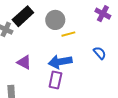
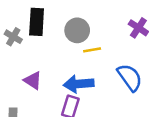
black rectangle: (23, 16) -> (37, 22), turned -50
blue semicircle: (100, 53) -> (130, 77), size x1.6

